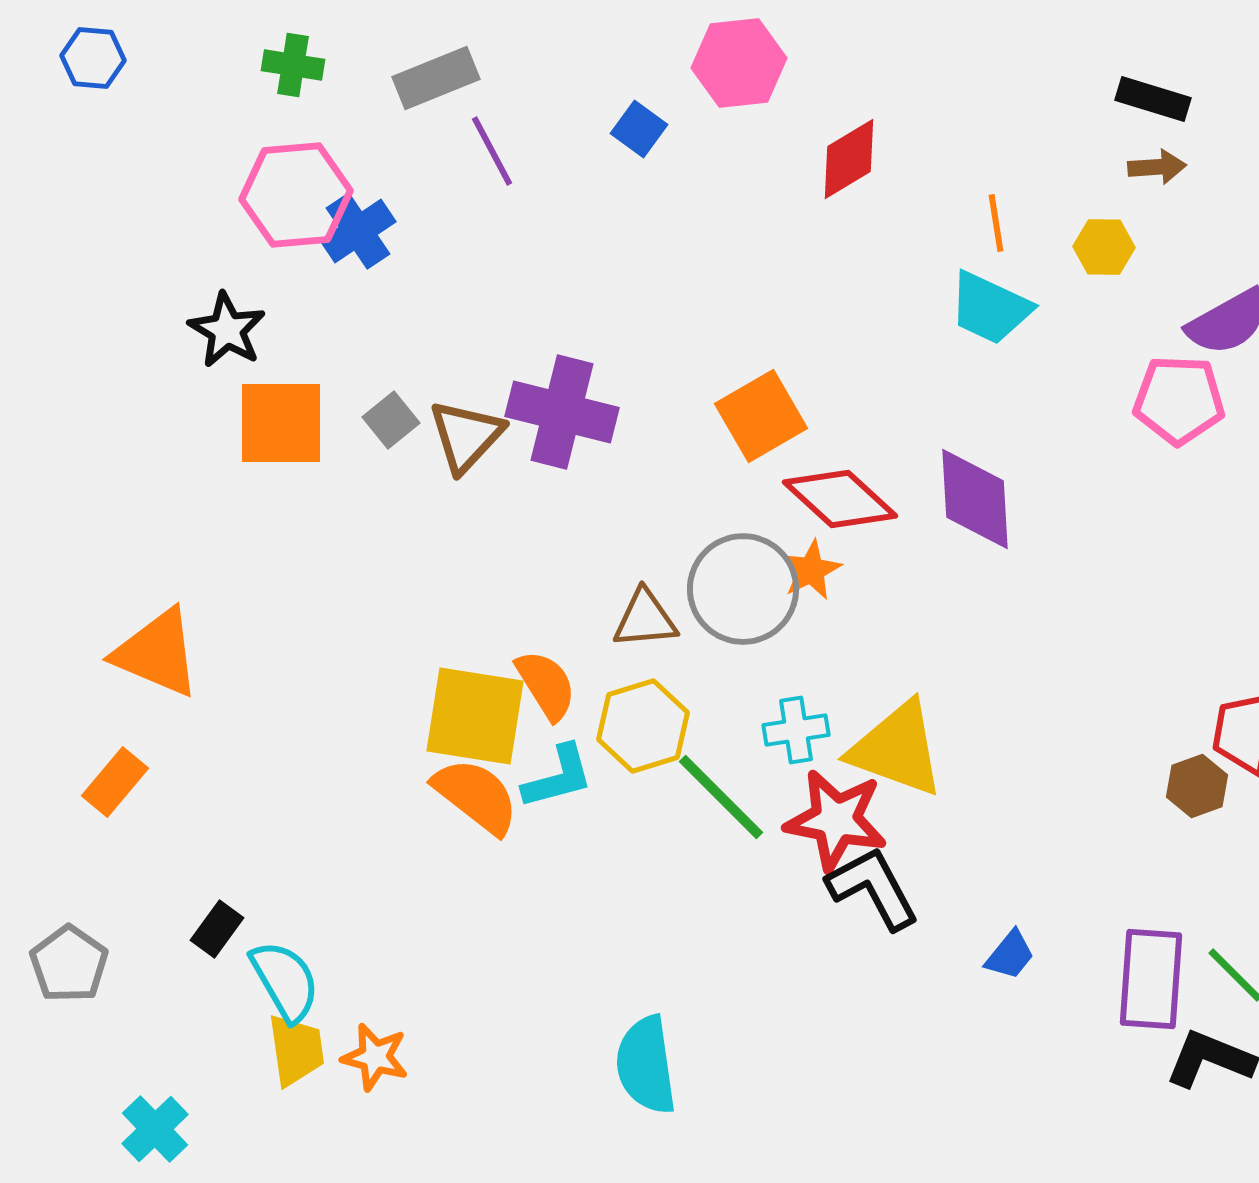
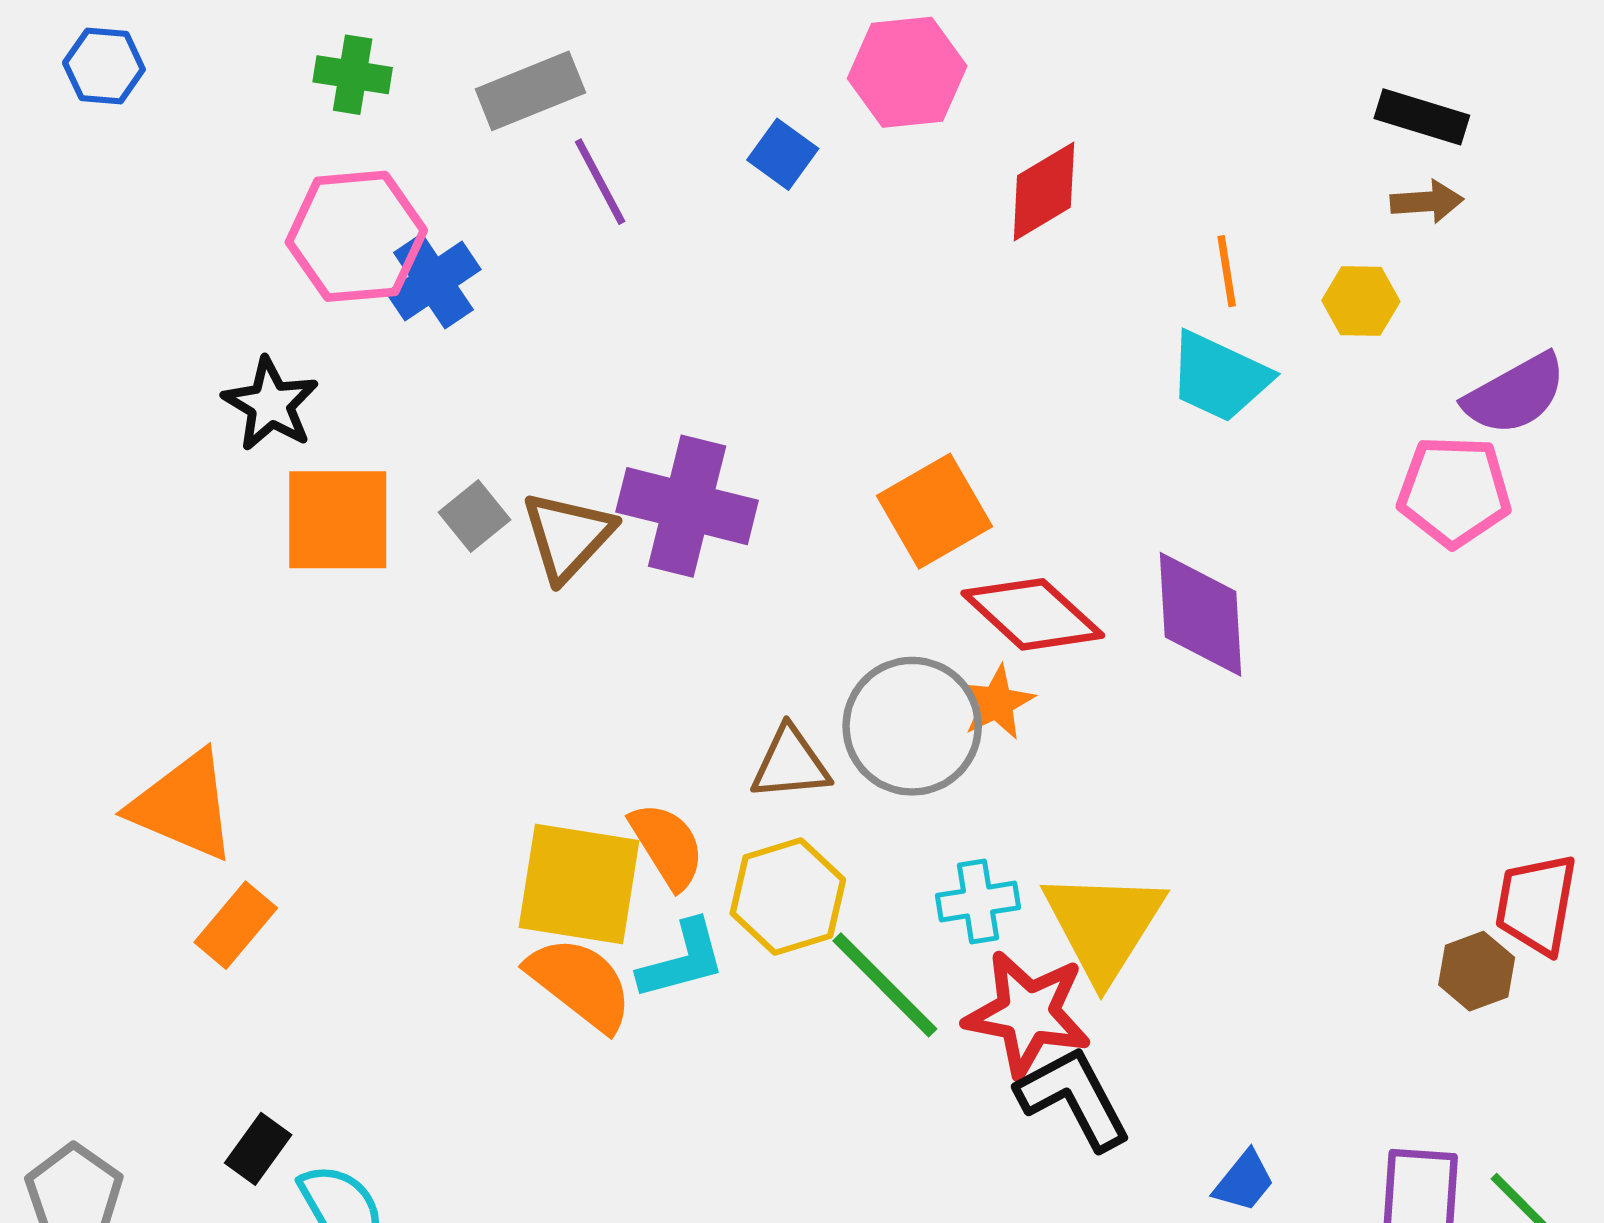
yellow triangle: (897, 749) -> (1104, 925), turned 42
orange rectangle: (115, 782) -> (236, 925), moved

